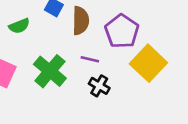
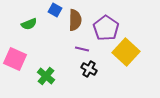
green cross: (50, 71) -> (46, 76), moved, size x0.7

